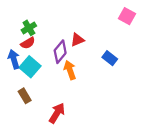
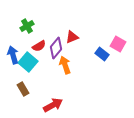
pink square: (127, 16) -> (118, 44), moved
red semicircle: (28, 43) -> (39, 46), moved
red arrow: (57, 113) -> (53, 105), turned 30

